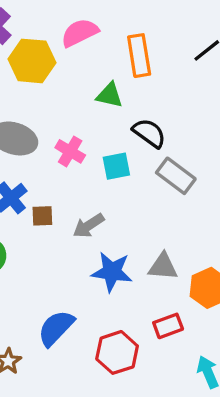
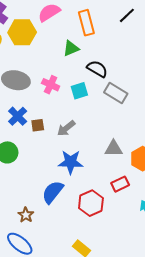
green triangle: (110, 95) -> (71, 48), turned -30
blue star: (112, 272) -> (71, 162), moved

